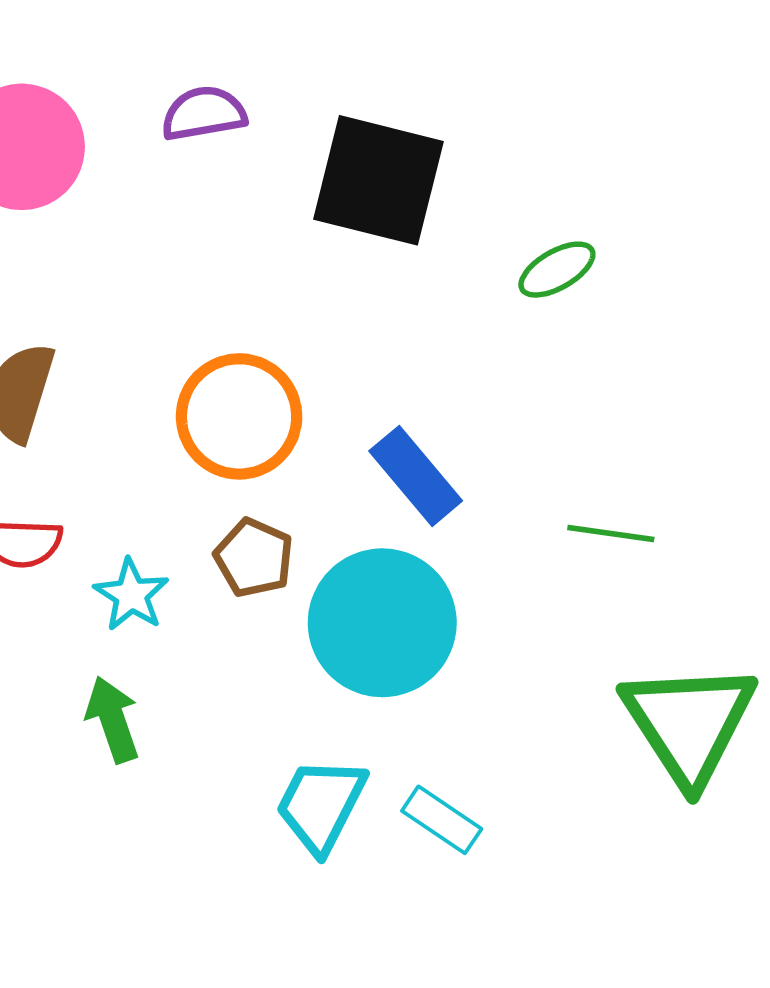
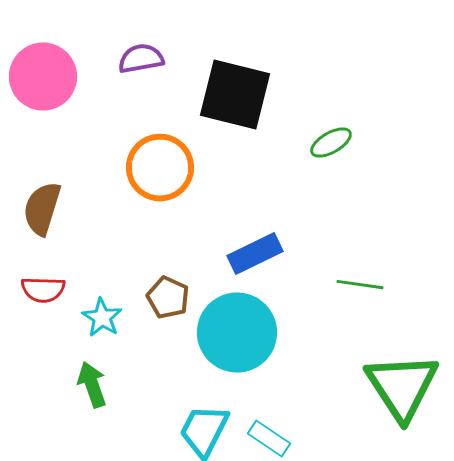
orange circle: (239, 416) -> (160, 168), moved
blue rectangle: (416, 476) -> (255, 254), turned -76

